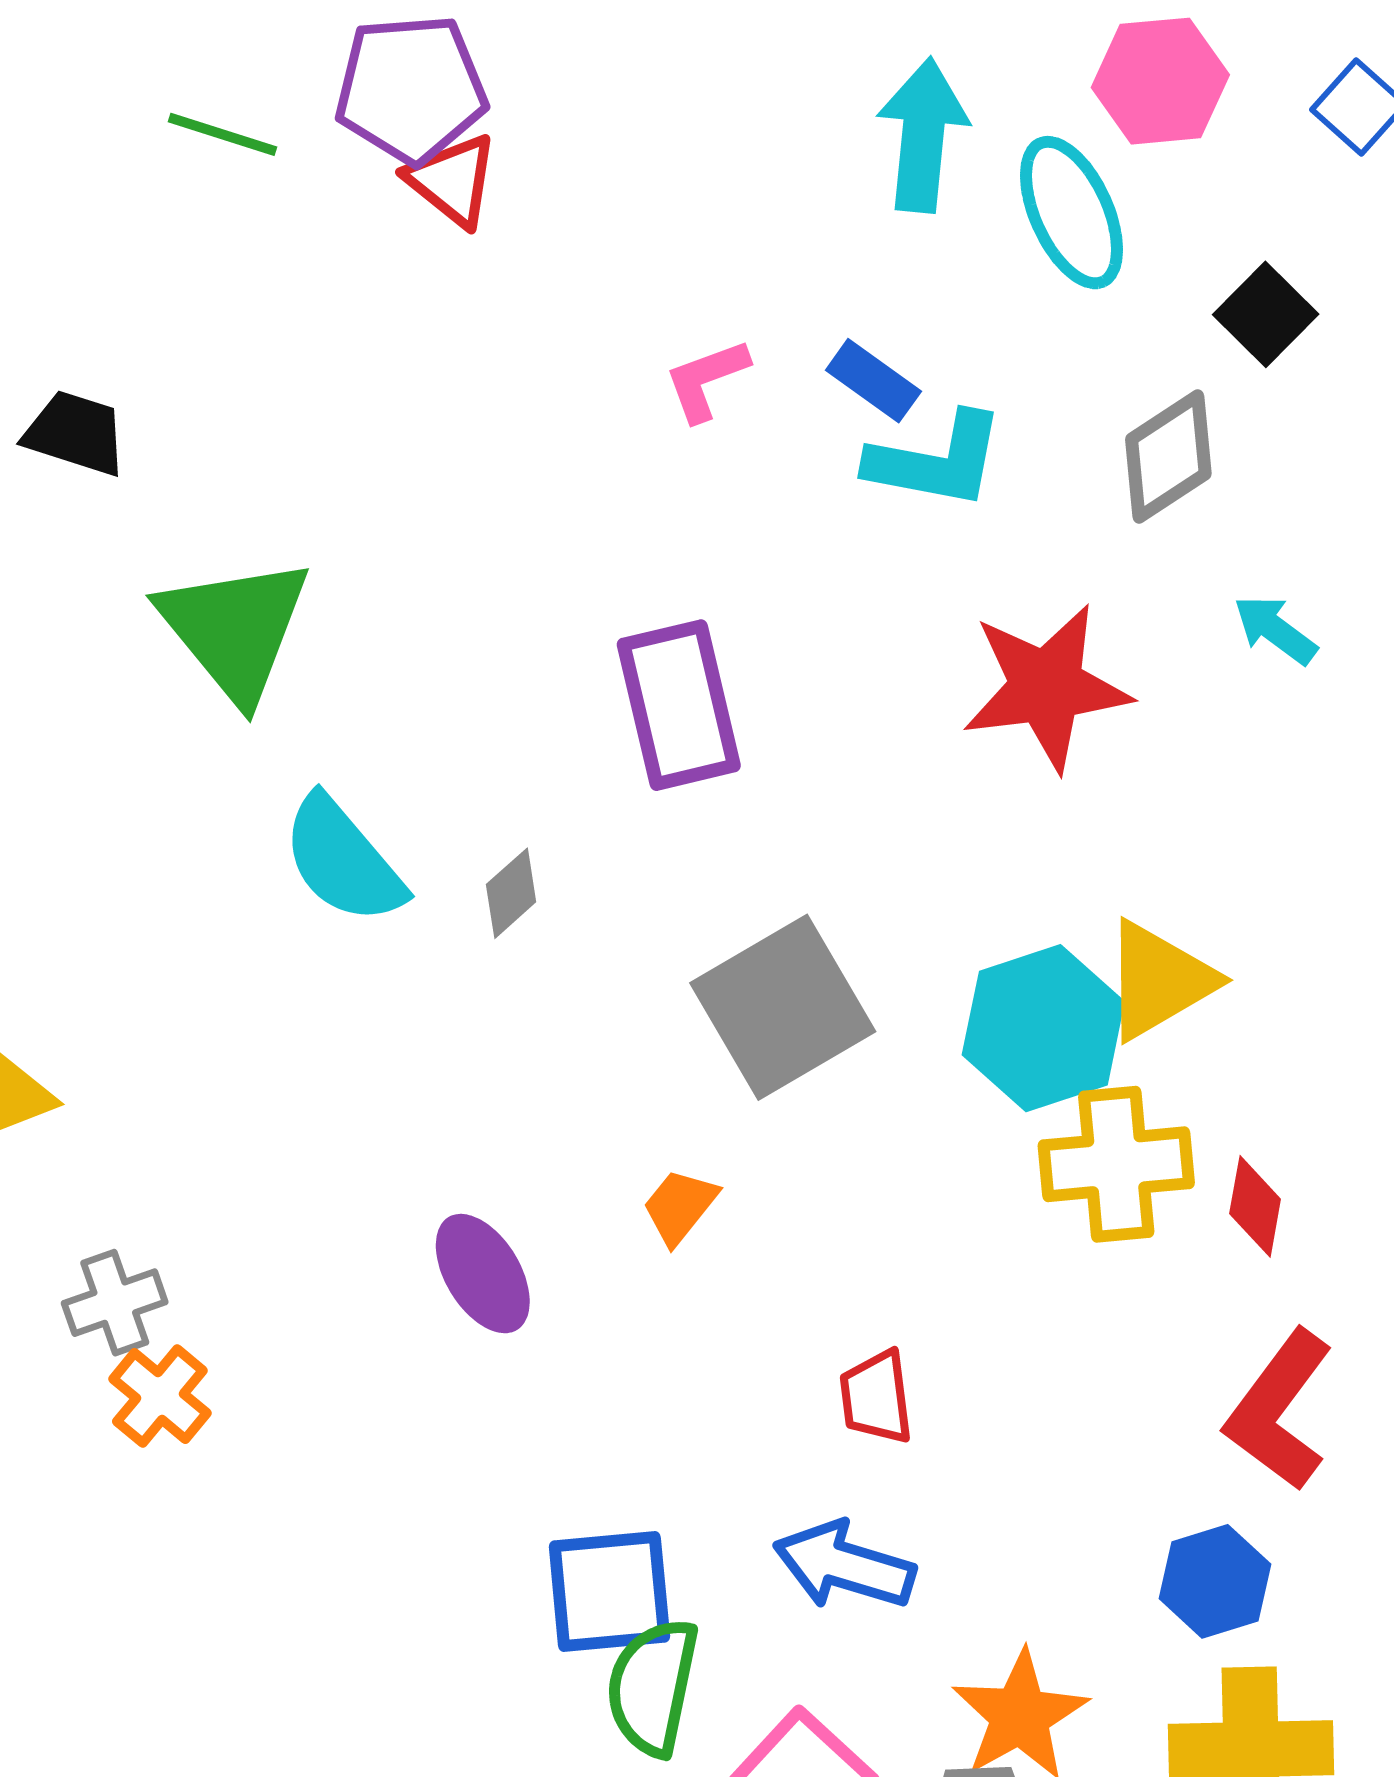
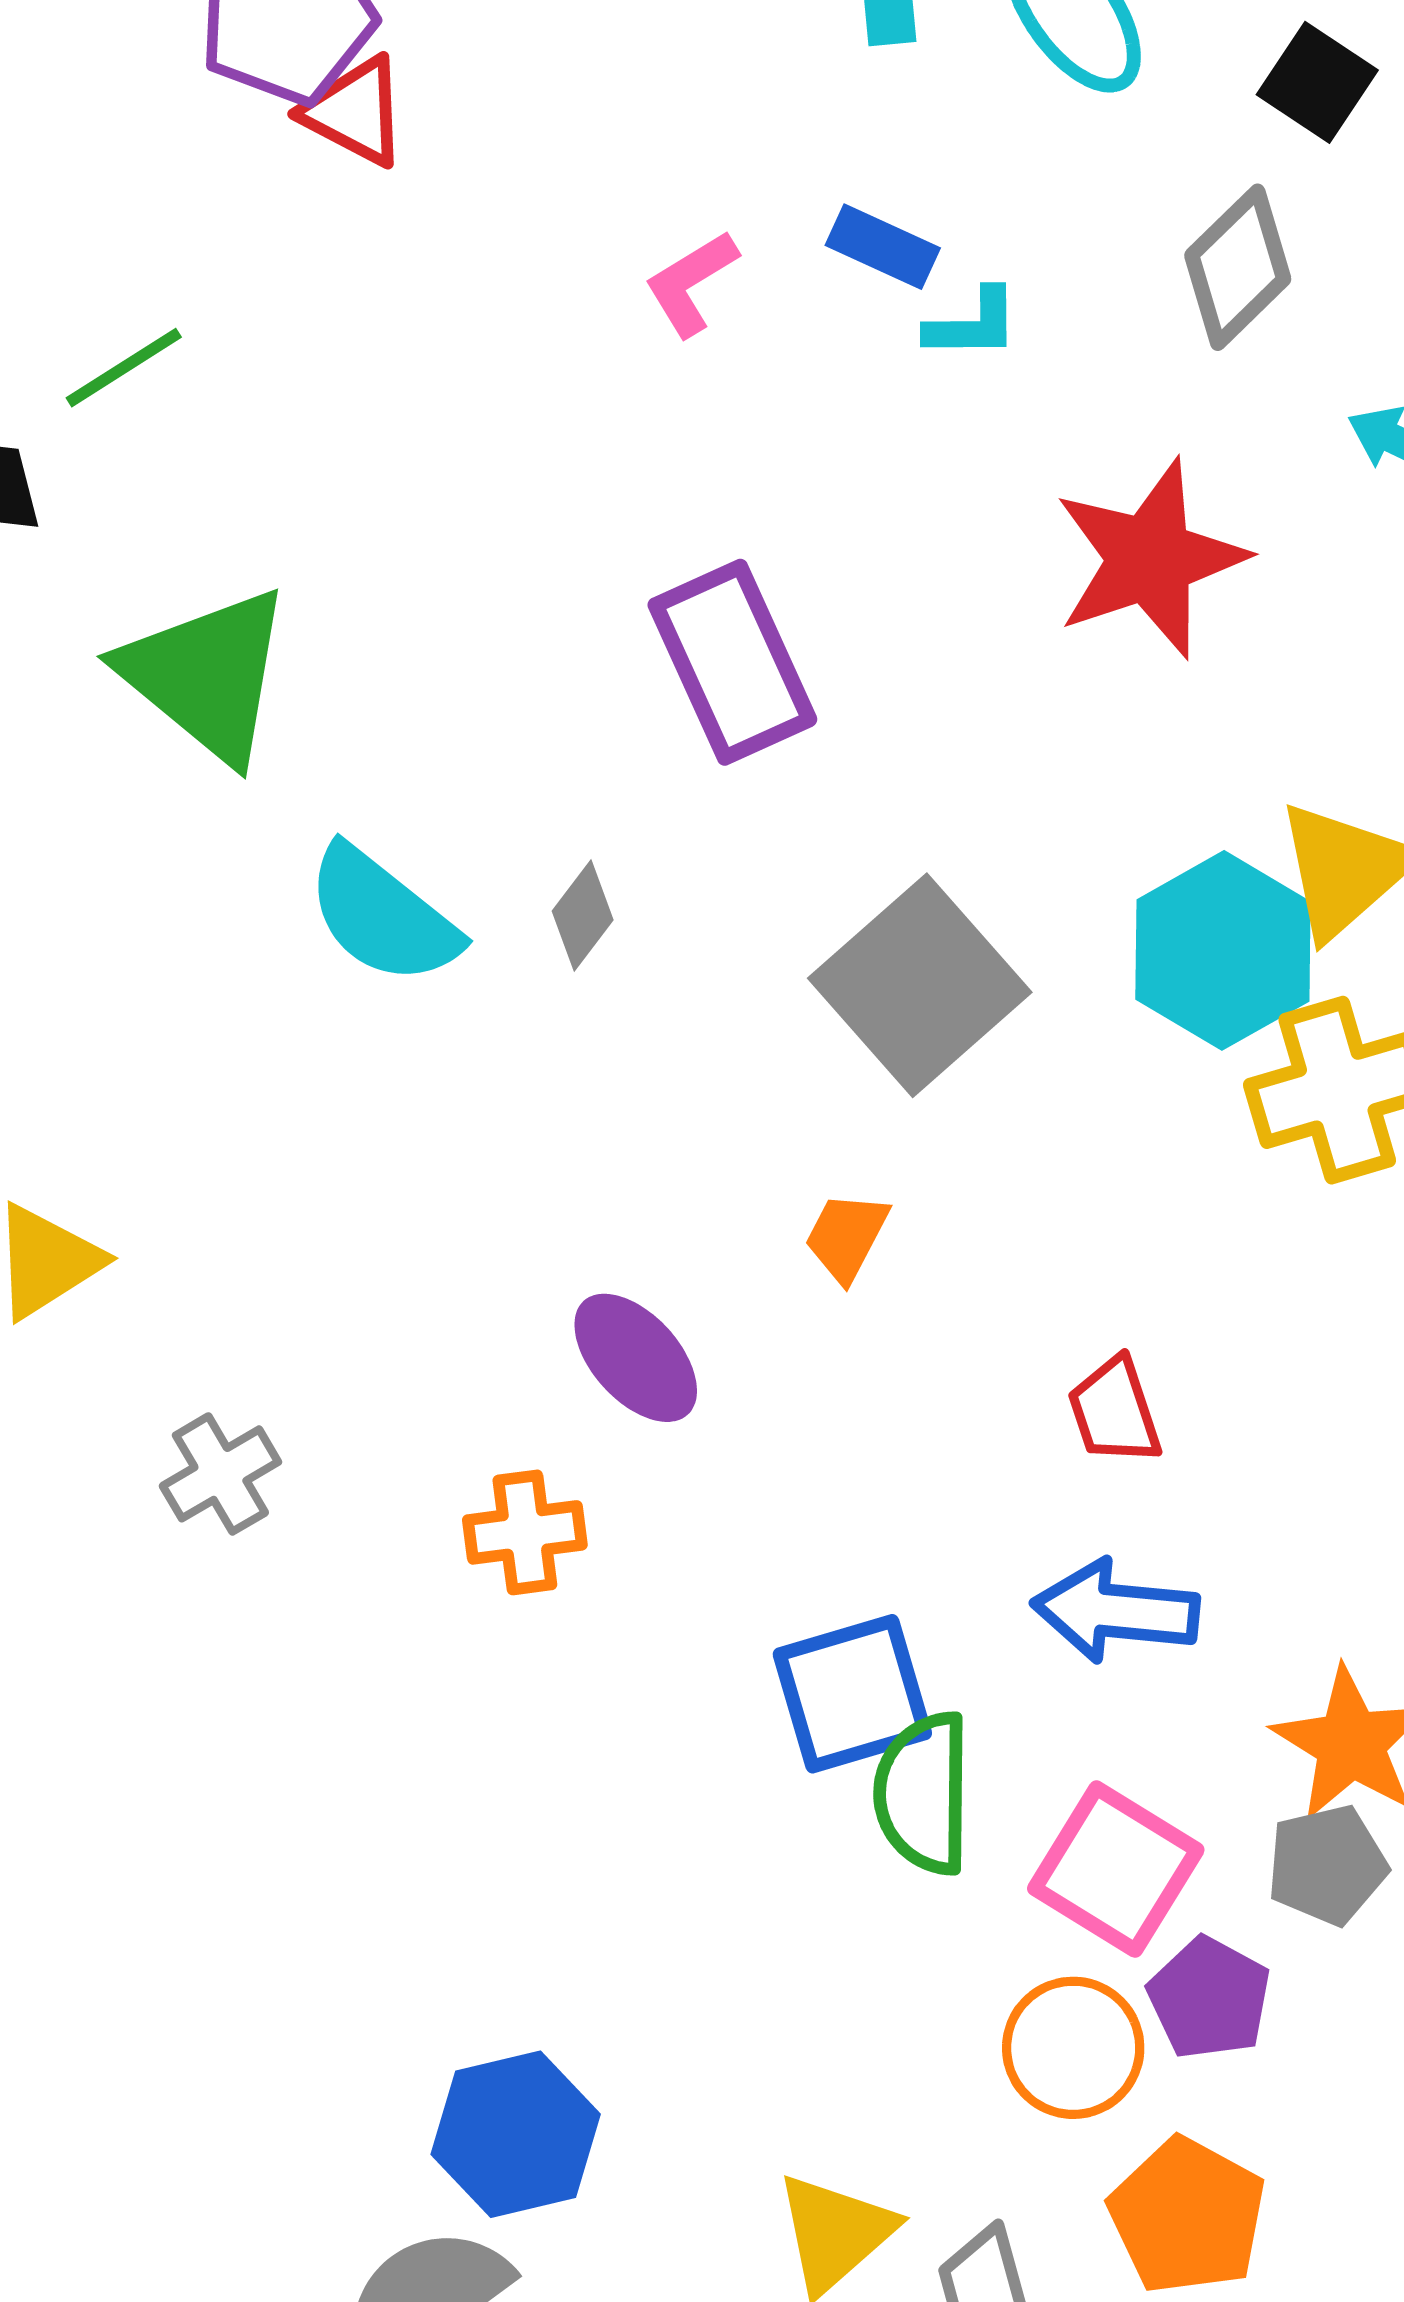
green line: (222, 134) -> (124, 368), moved, turned -39
cyan L-shape: (936, 461) -> (972, 324), size x0.6
orange cross: (160, 1396) -> (525, 1532), moved, turned -36

